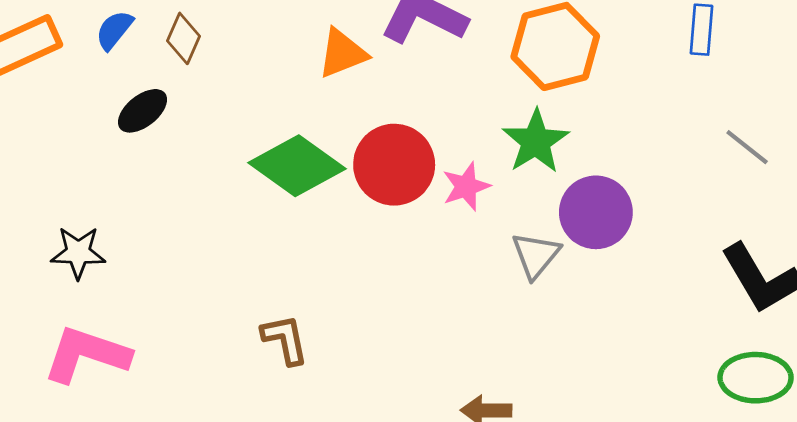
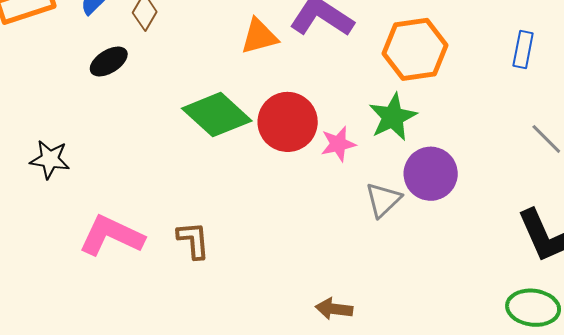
pink L-shape: (87, 354) -> (111, 236), moved

